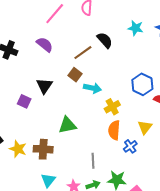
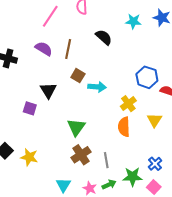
brown line: (83, 53) -> (68, 49), moved, turned -36
yellow cross: (112, 107) -> (128, 104), moved
green triangle: (67, 125) -> (76, 127), turned -36
blue cross: (130, 146) -> (155, 164), moved
brown cross: (43, 149) -> (81, 155), moved, turned -30

